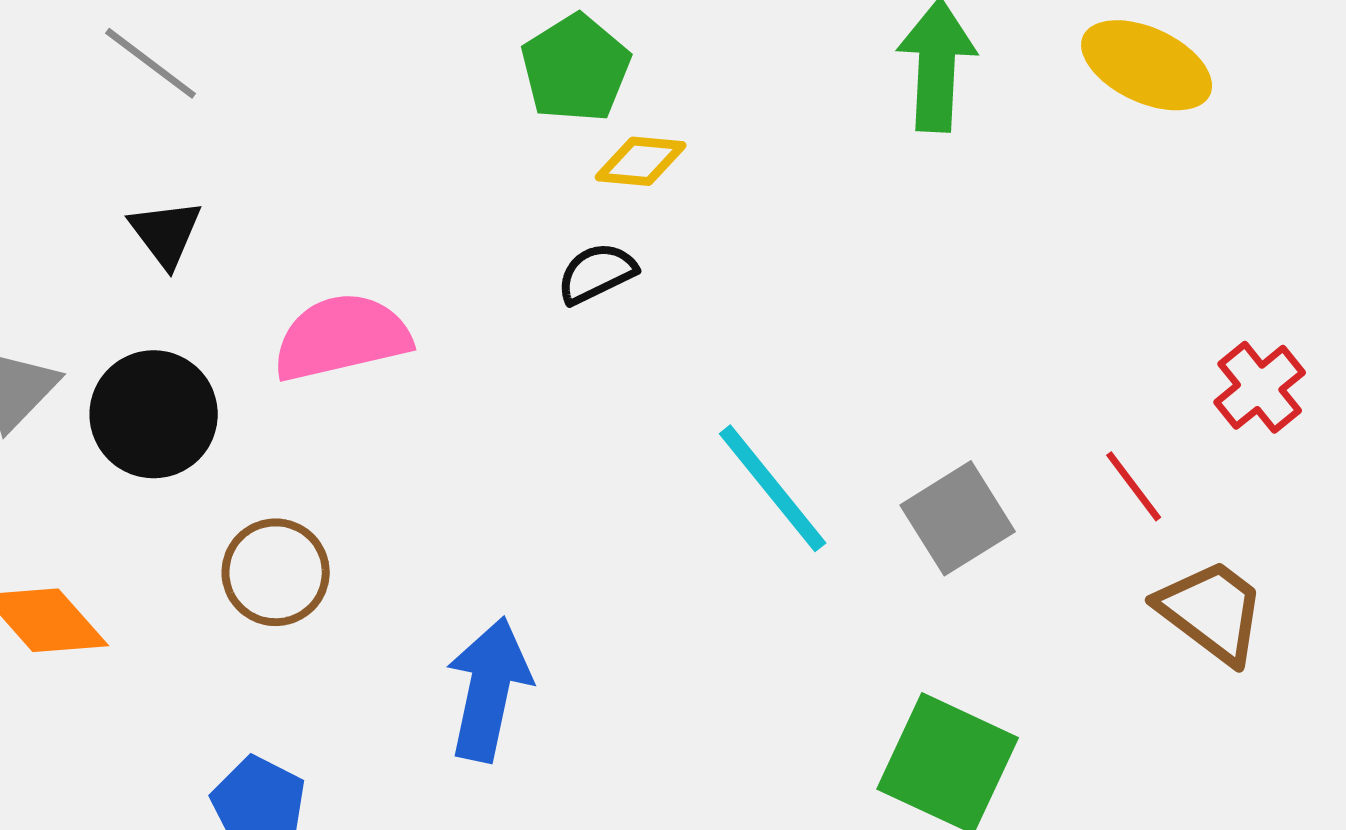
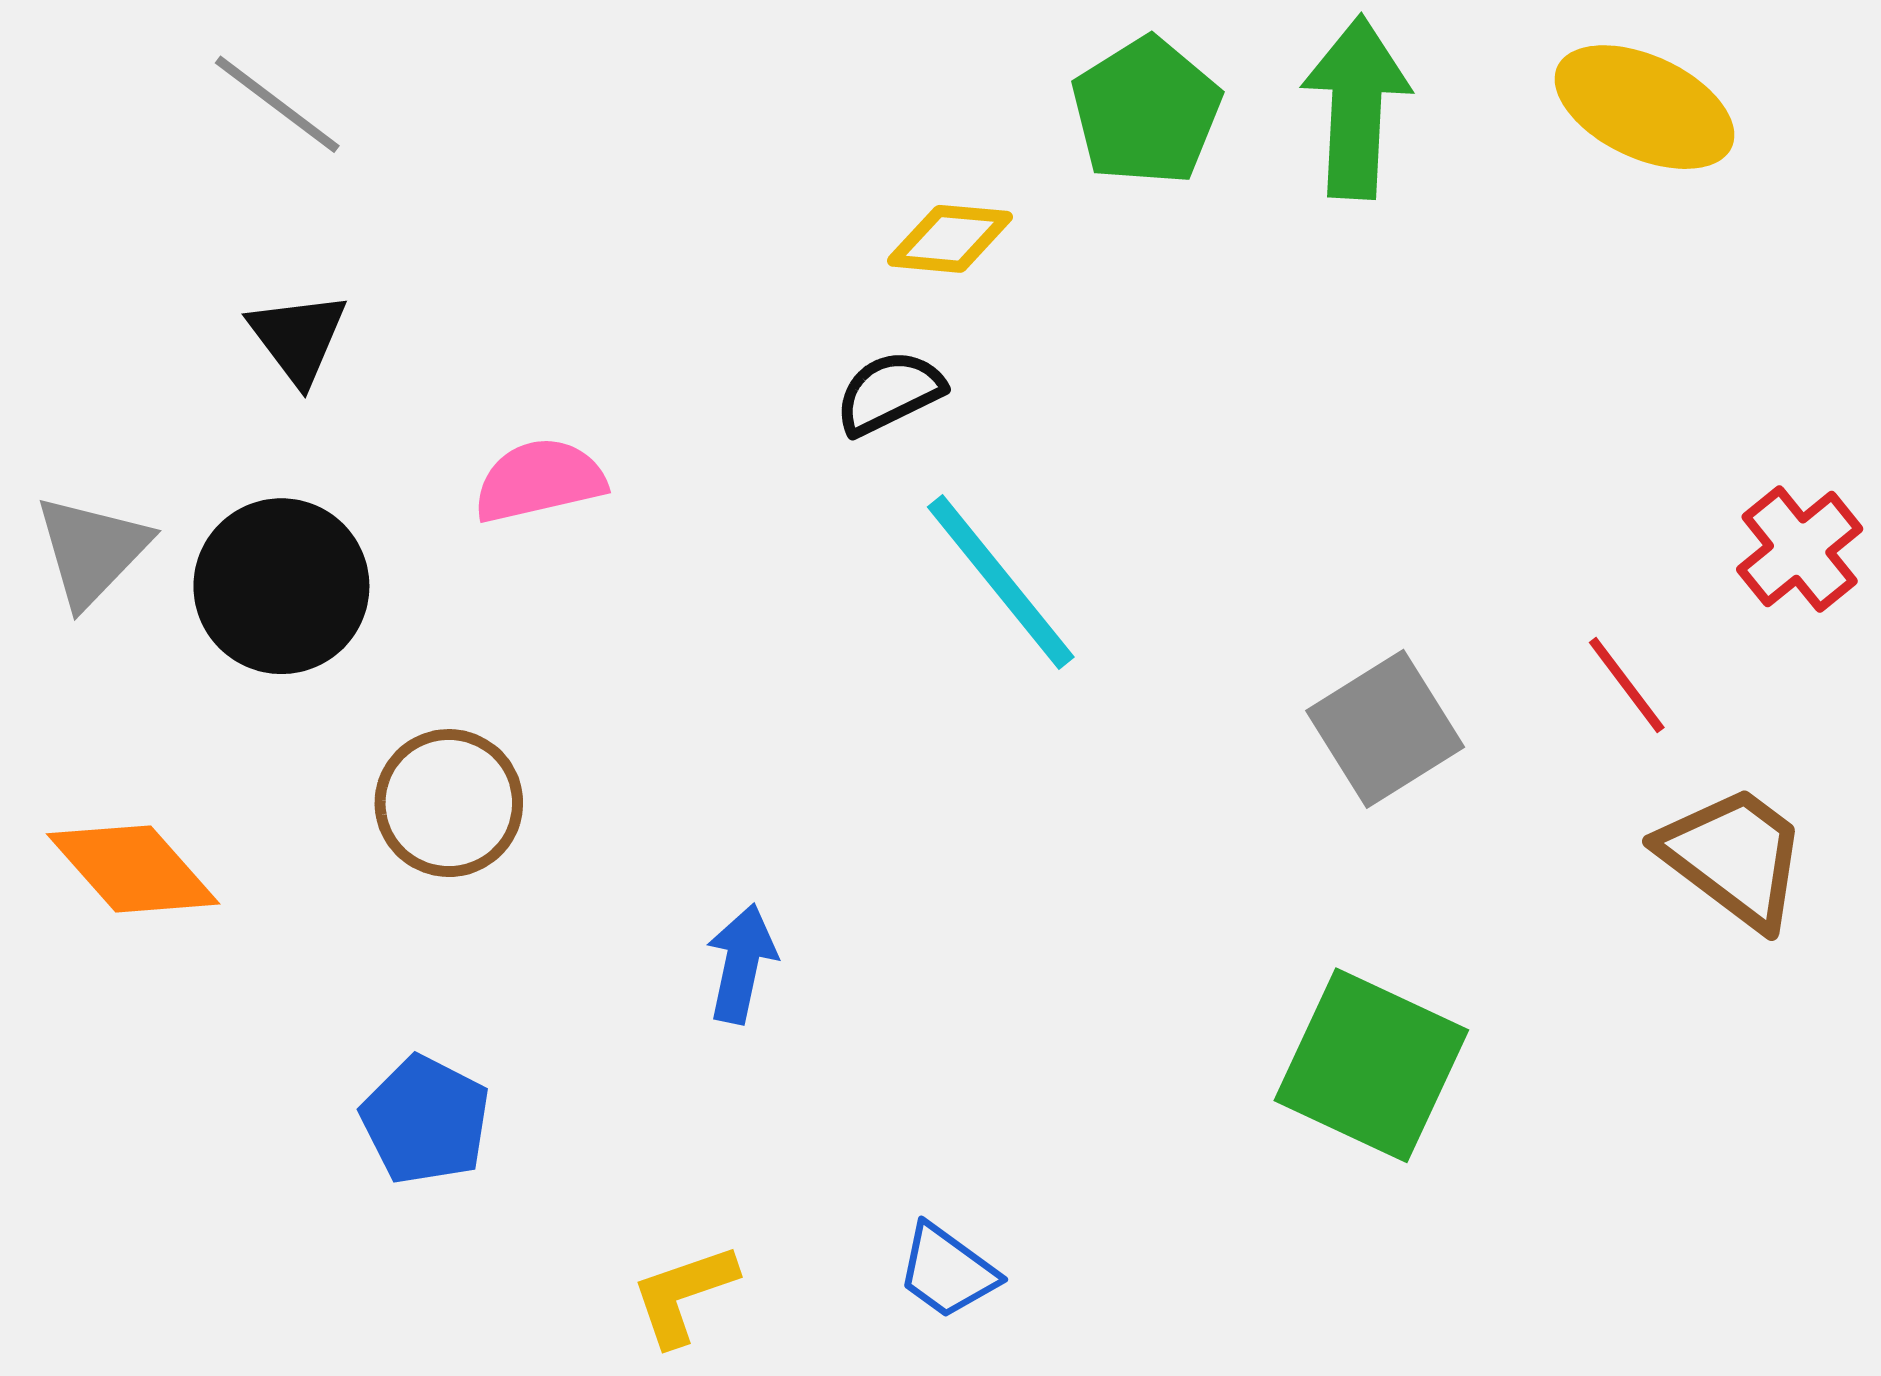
green pentagon: (576, 68) -> (1146, 111), moved
pink semicircle: (342, 337) -> (539, 480), size x0.7
cyan line: (773, 488) -> (1001, 582), moved
blue arrow: (489, 689) -> (741, 964), size x0.6

